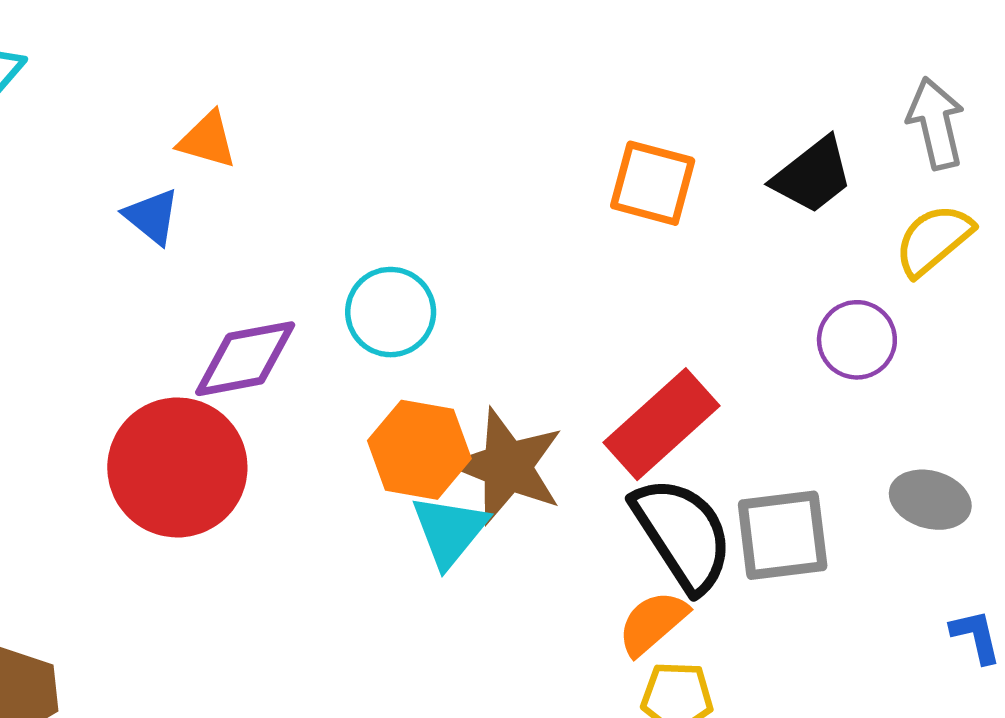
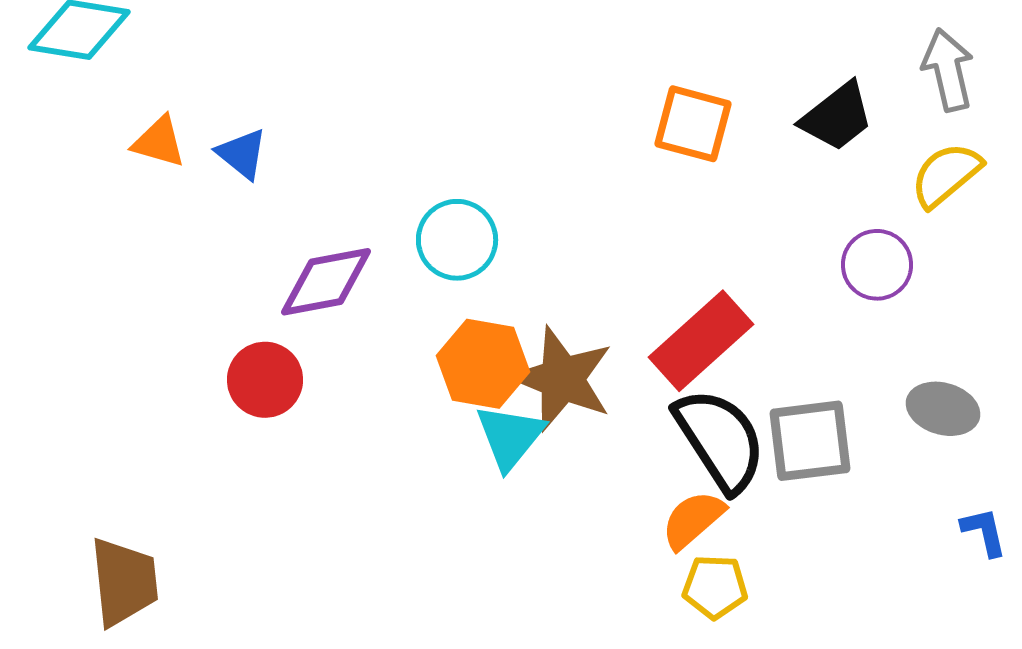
orange triangle: (207, 140) -> (159, 142), moved
red circle: (177, 467) -> (265, 380), size x0.6

